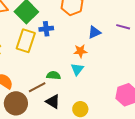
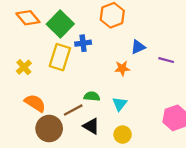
purple line: (123, 27) -> (166, 60), moved
cyan triangle: (77, 69) -> (120, 104), moved

